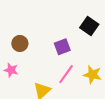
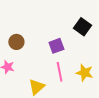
pink line: (66, 74) -> (60, 72), turned -48

